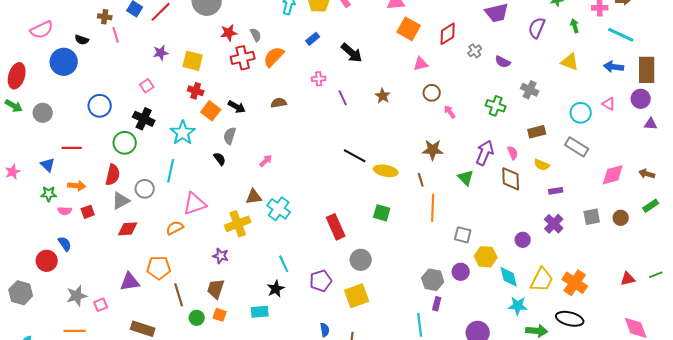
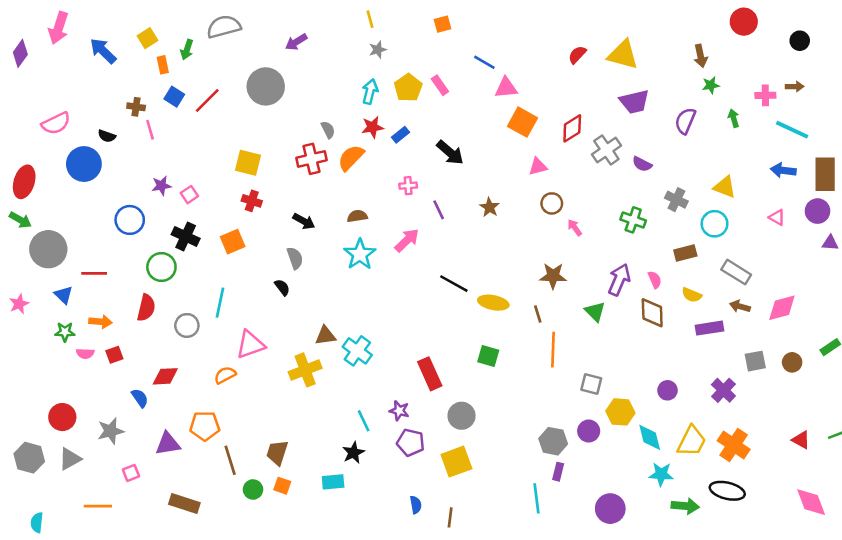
red star: (229, 33) -> (373, 127), moved
gray cross: (475, 51) -> (606, 150), size x1.6
purple star: (161, 53) -> (161, 186), moved
yellow triangle: (570, 62) -> (725, 187), moved
orange square: (211, 111) -> (233, 242), moved, turned 30
gray circle: (43, 113) -> (48, 249), moved, size x1.5
cyan circle: (581, 113) -> (715, 224), moved
cyan star: (183, 133) -> (360, 254), moved
gray semicircle: (230, 136) -> (295, 258), turned 144
pink arrow: (266, 161) -> (407, 240), moved, size x1.5
brown arrow: (647, 174) -> (740, 306), moved
purple rectangle: (556, 191) -> (709, 328), size x1.5
gray triangle: (121, 201) -> (70, 459), moved
purple cross: (554, 224) -> (723, 390), moved
blue semicircle: (65, 244) -> (140, 398), moved
purple star: (221, 256) -> (399, 411), moved
red triangle: (628, 279) -> (801, 440), turned 42
purple pentagon: (321, 281) -> (411, 442), turned 30
gray star: (77, 296) -> (111, 431), moved

